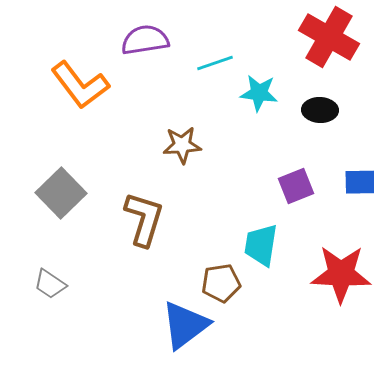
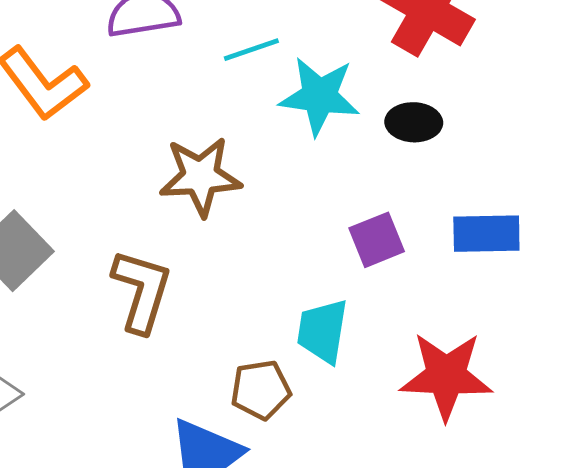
cyan star: (259, 93) -> (319, 96), size x1.4
brown star: (182, 145) -> (200, 176), size x1.4

